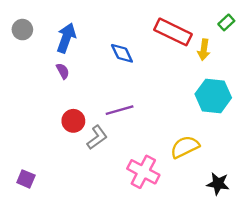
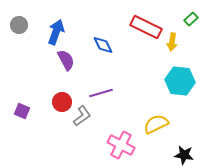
purple semicircle: (63, 71) -> (66, 60), moved, size x1.5
purple square: (26, 179) -> (22, 111), moved

